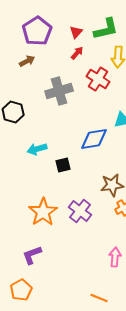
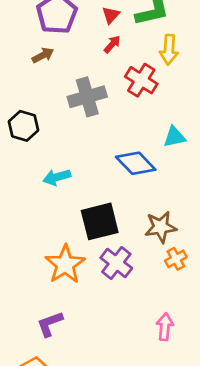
blue diamond: (94, 139) -> (136, 163), turned 56
black square: (63, 165) -> (100, 221), moved, size x1.8

